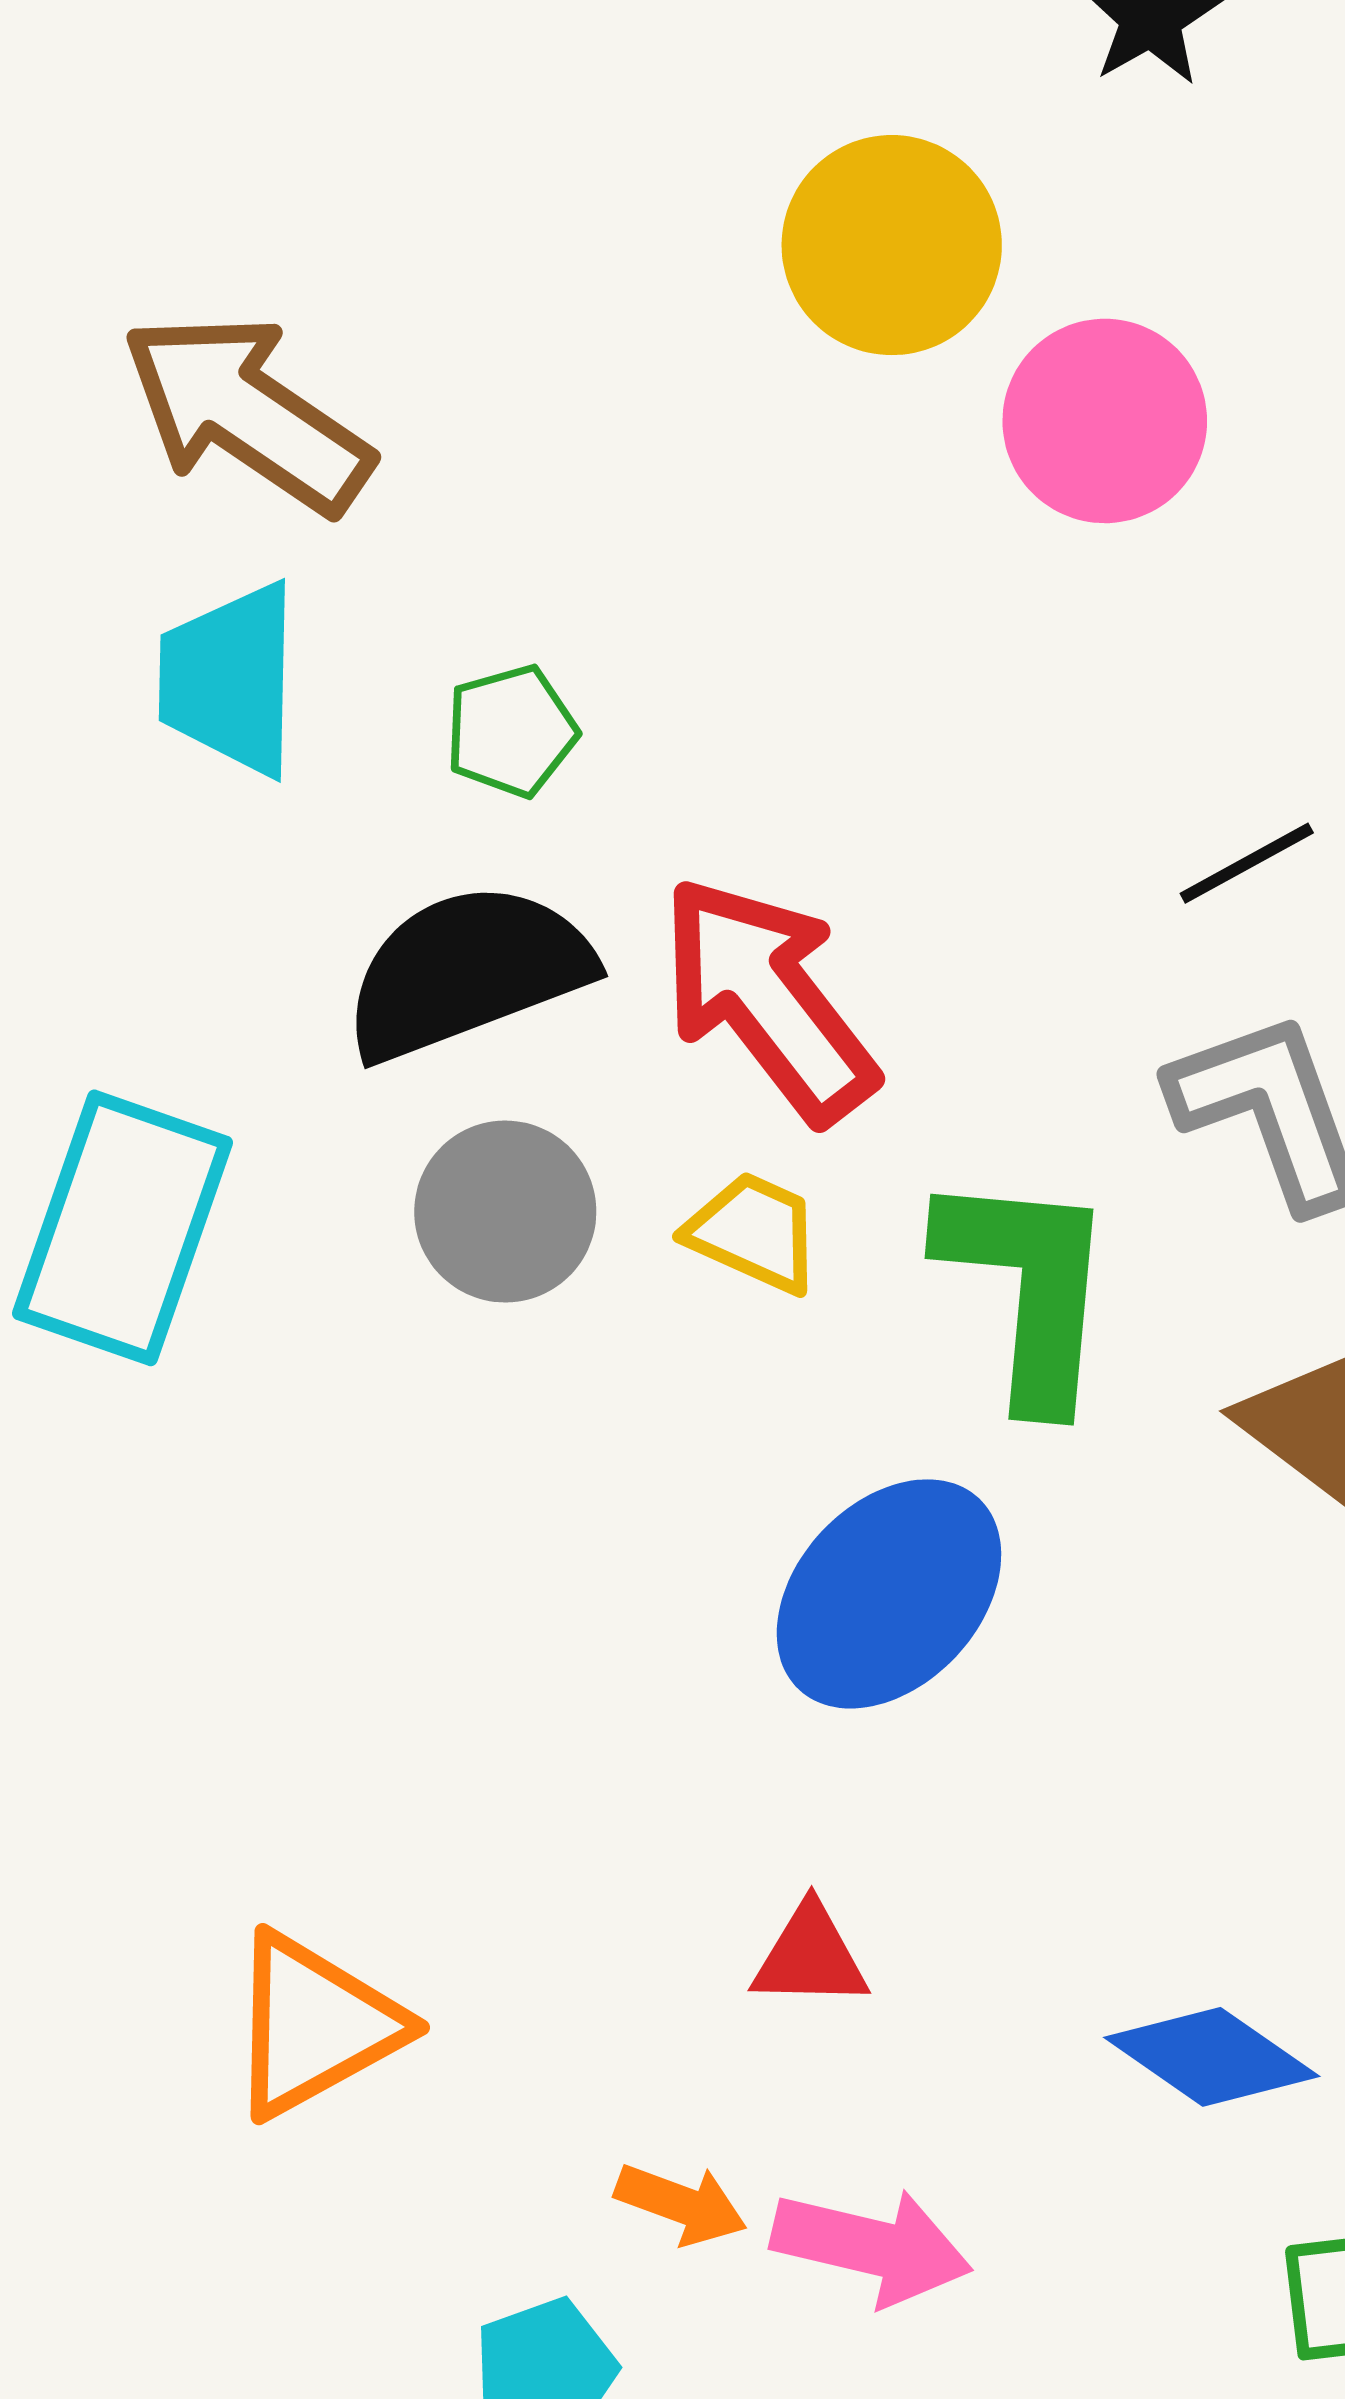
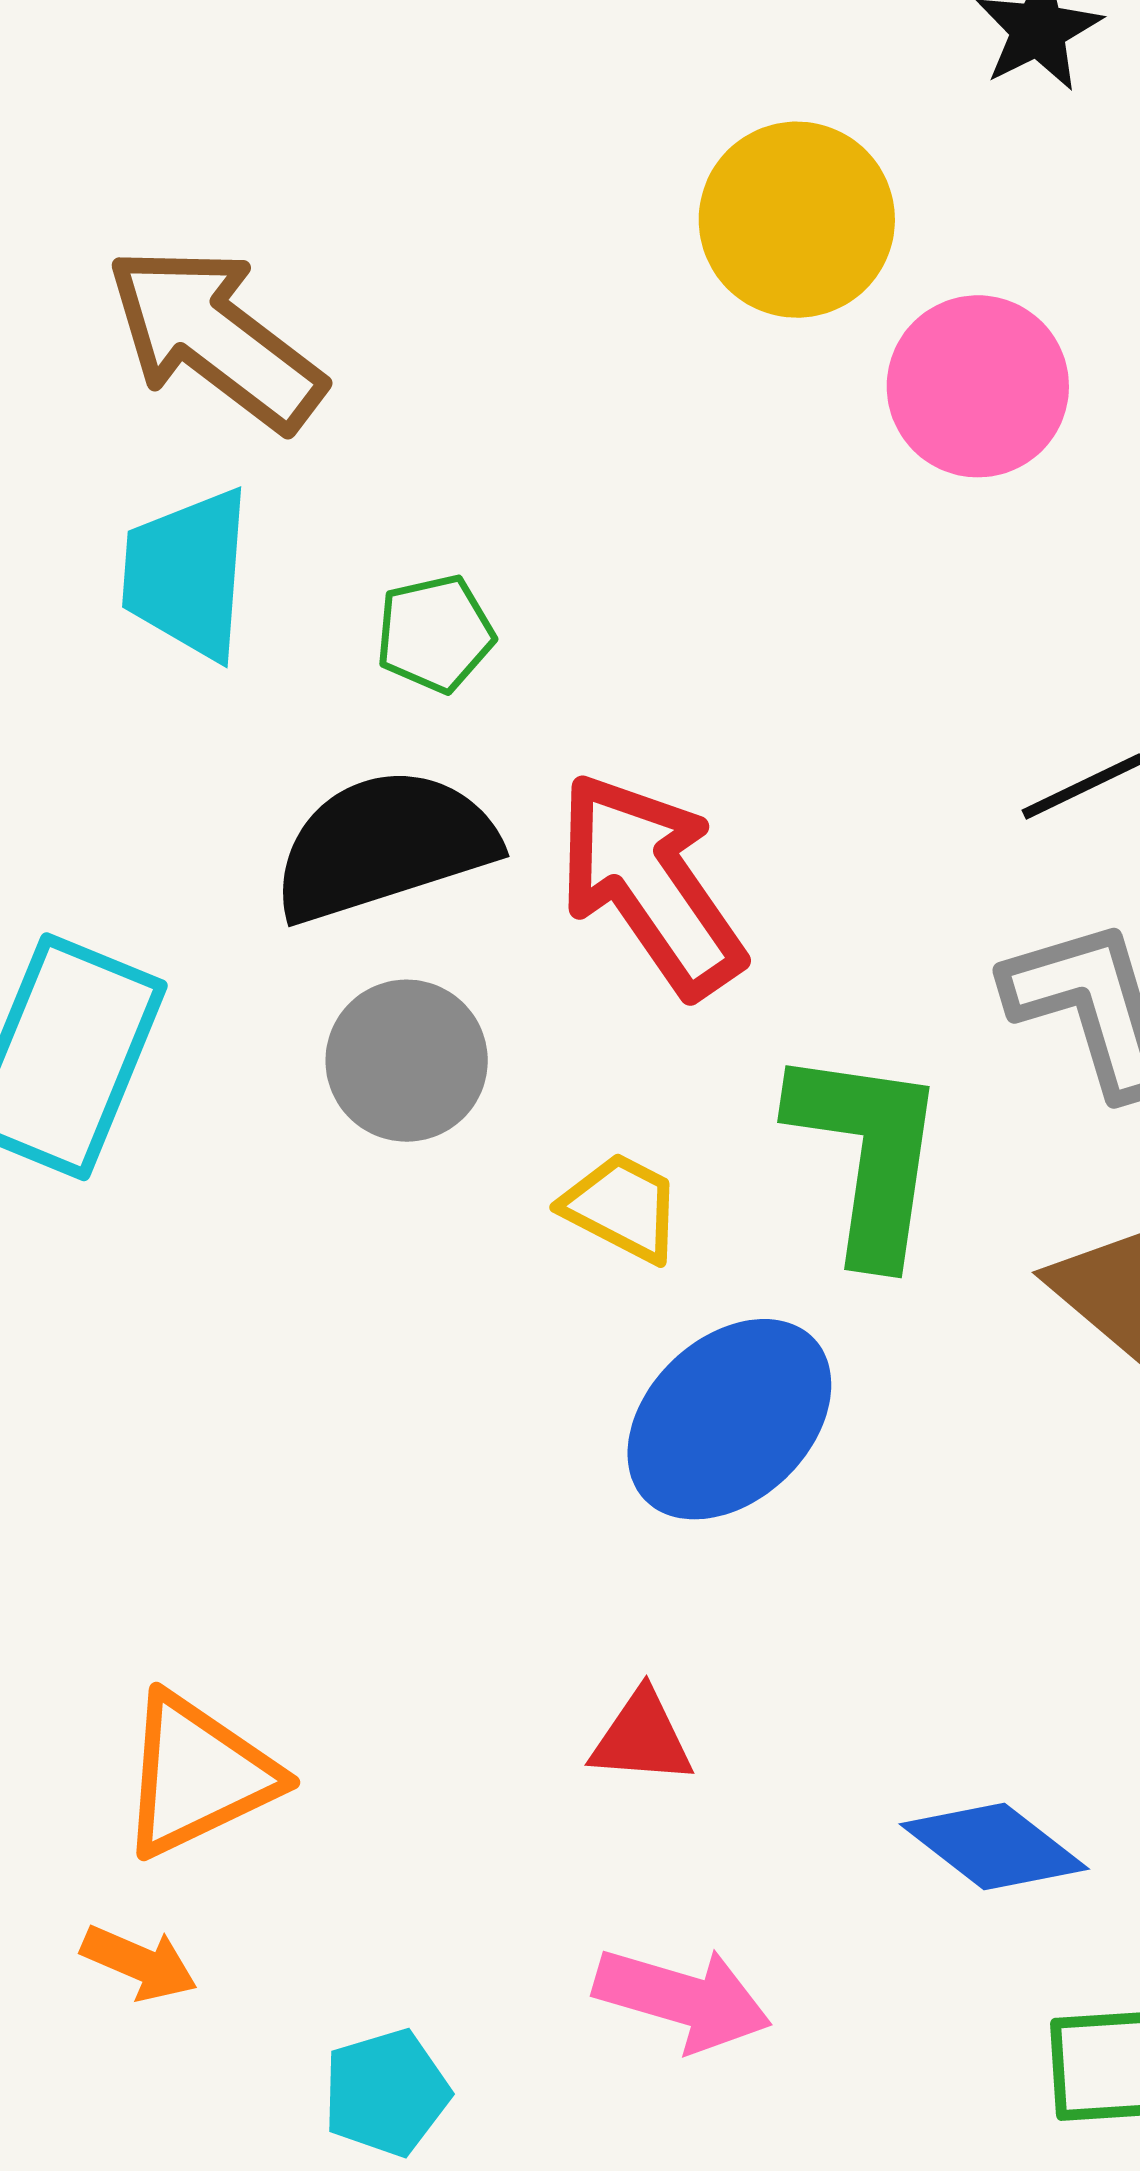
yellow trapezoid: (754, 1232) -> (622, 1207), moved
orange arrow: (681, 2204) -> (139, 1963), moved

